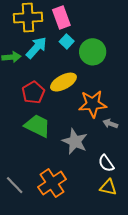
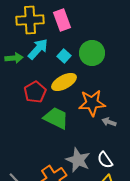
cyan square: (67, 41) -> (64, 56), moved
green trapezoid: (37, 126) -> (56, 118), moved
gray star: (75, 141) -> (78, 160), moved

